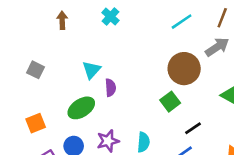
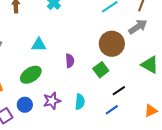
cyan triangle: (91, 70) -> (39, 45), turned 49
purple semicircle: (110, 88) -> (70, 61), moved

